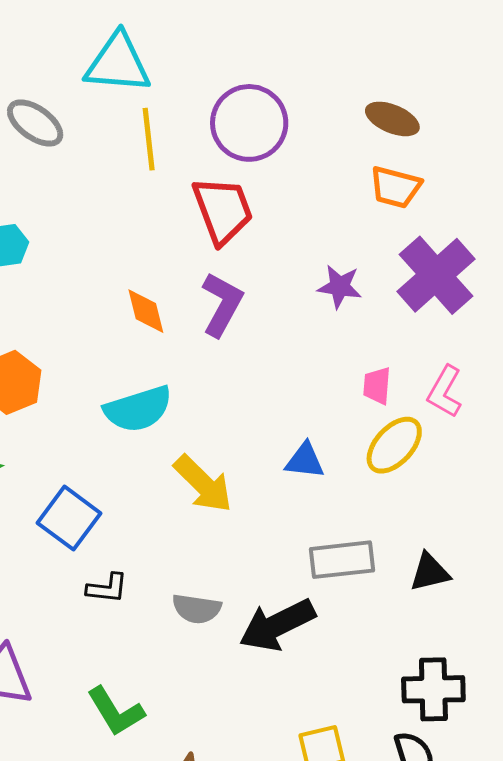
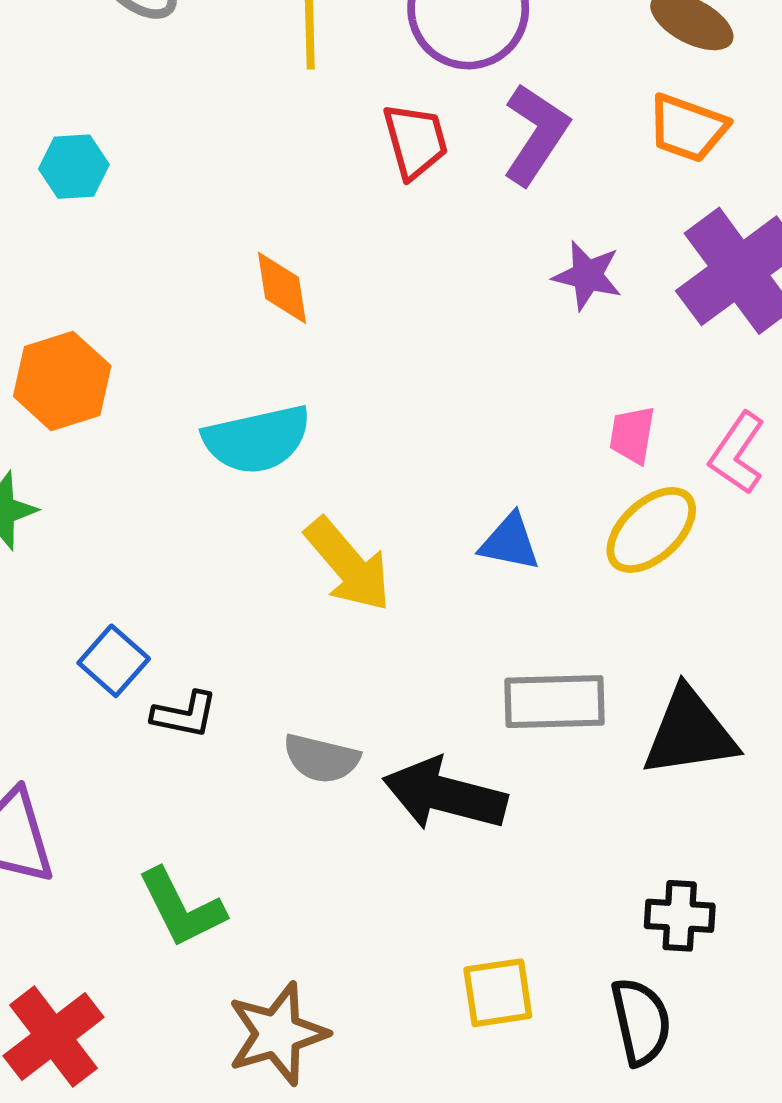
red trapezoid: (223, 210) -> (415, 141), size x0.7
purple L-shape: (222, 304) -> (536, 134), moved
blue square: (69, 518) -> (114, 661), moved, size x0.7
black triangle: (430, 572) -> (690, 733), size x1.5
black arrow: (277, 625) -> (445, 795), turned 36
black cross: (433, 689) -> (680, 916), size x0.7

